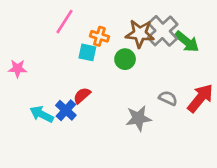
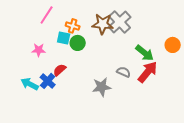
green arrow: (187, 42) -> (145, 53), moved
green circle: (125, 59) -> (78, 43), moved
pink star: (17, 69) -> (39, 50), moved

